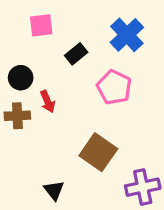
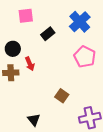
pink pentagon: (114, 87) -> (85, 57), moved
brown square: (98, 152) -> (62, 96), size x0.6

